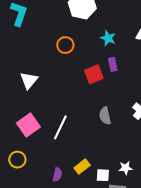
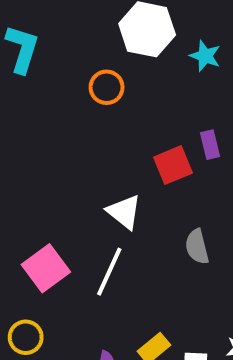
cyan star: (108, 38) -> (205, 56), moved
orange circle: (65, 45) -> (107, 87), moved
white triangle: (29, 80) -> (124, 212), moved, turned -30

